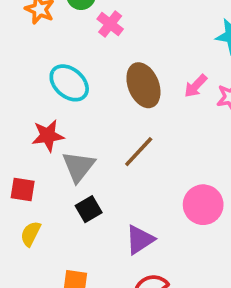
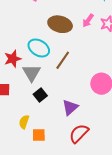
cyan ellipse: (69, 83) -> (39, 48), moved
brown ellipse: (143, 85) -> (60, 24), turned -45
yellow semicircle: (31, 234) -> (24, 122), moved

